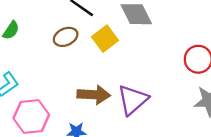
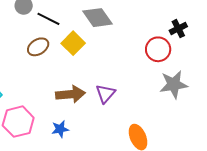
purple triangle: (133, 100) -> (106, 94), size x0.7

